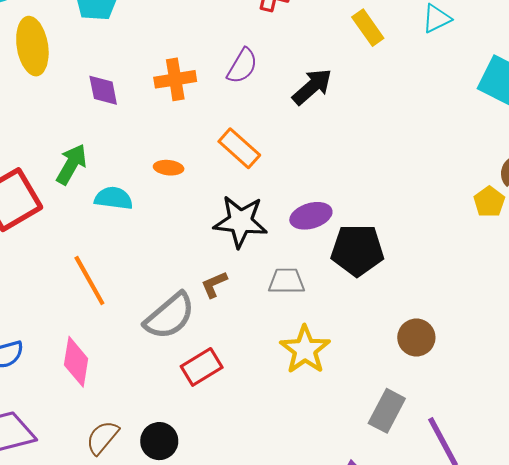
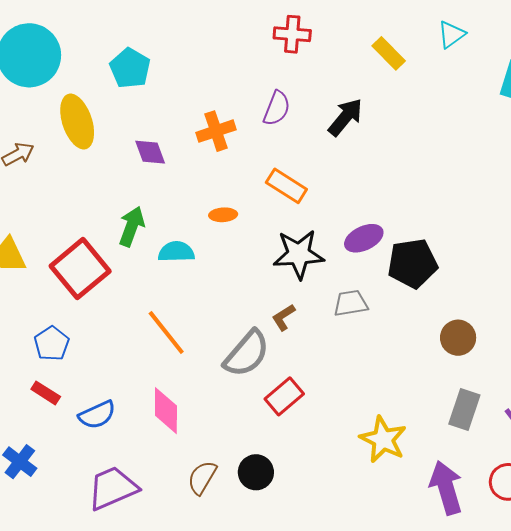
brown circle: (416, 338) -> (458, 338), moved
yellow star: (305, 350) -> (383, 439), moved

